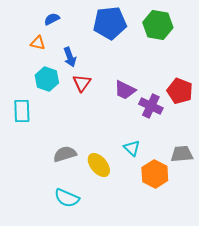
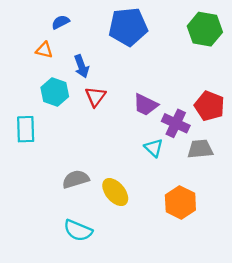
green hexagon: (158, 25) -> (205, 29), moved
cyan triangle: (132, 148) -> (154, 148), moved
gray trapezoid: (182, 154) -> (200, 149), moved

